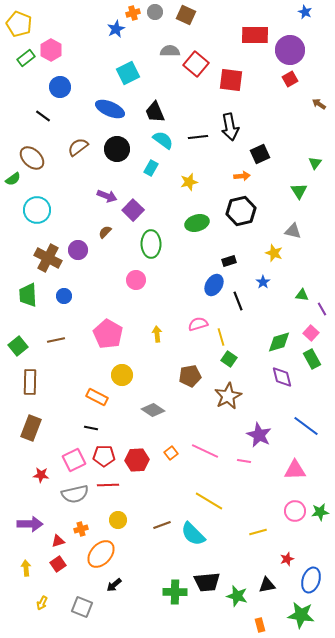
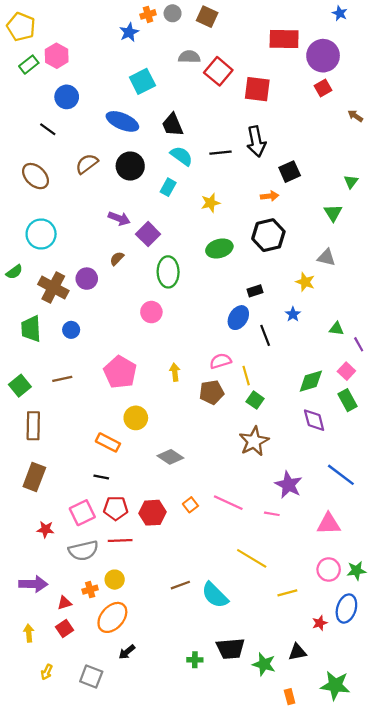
green semicircle: (13, 179) -> (14, 272), moved
brown pentagon: (190, 376) -> (212, 392), moved
yellow line: (209, 501) -> (252, 558), moved
yellow circle: (118, 520) -> (115, 580), moved
blue ellipse: (311, 580) -> (346, 609), moved
green cross: (175, 592) -> (195, 660), size x0.6

